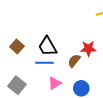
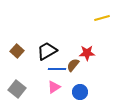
black trapezoid: (48, 46) -> (47, 51), turned 90
blue line: (44, 63) -> (57, 69), moved

